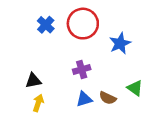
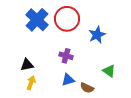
blue cross: (46, 25) -> (37, 20), size x1.6
purple cross: (82, 69) -> (66, 56), turned 32
brown semicircle: (108, 98) -> (87, 88), moved

